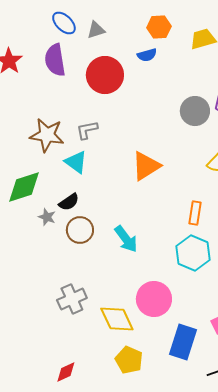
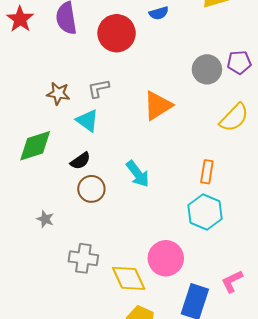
brown star: (47, 135) -> (58, 93), size x0.7
orange triangle: (146, 166) -> (158, 106), moved
gray star: (47, 217) -> (45, 219), moved
cyan arrow: (126, 239) -> (138, 174), moved
gray cross: (72, 299) -> (83, 258), turned 32

